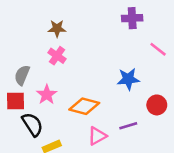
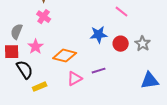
red circle: (157, 105) -> (121, 44), moved

